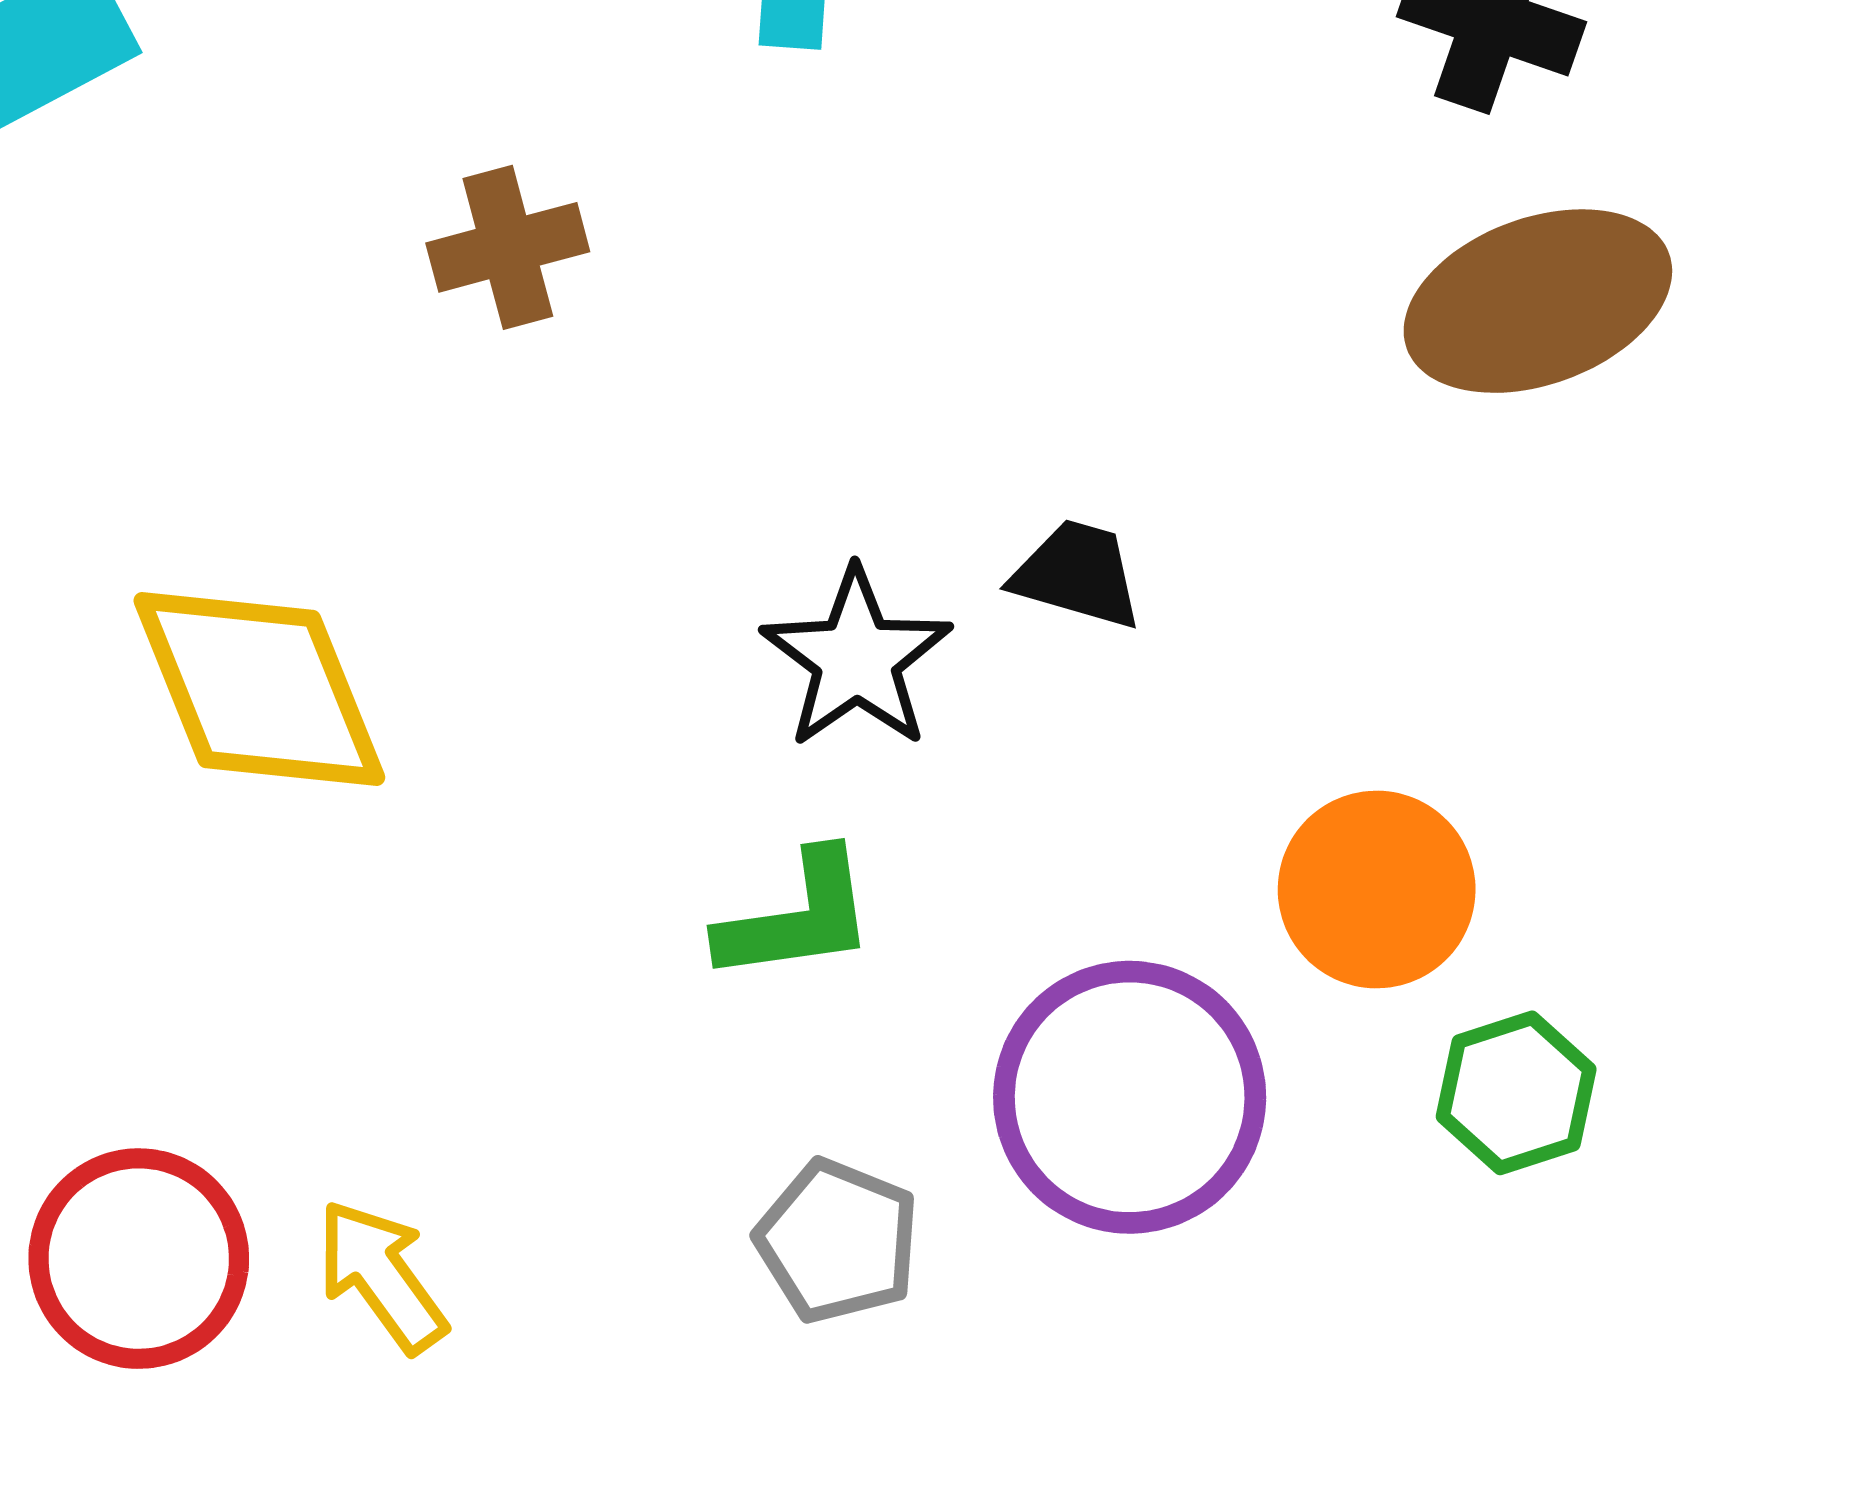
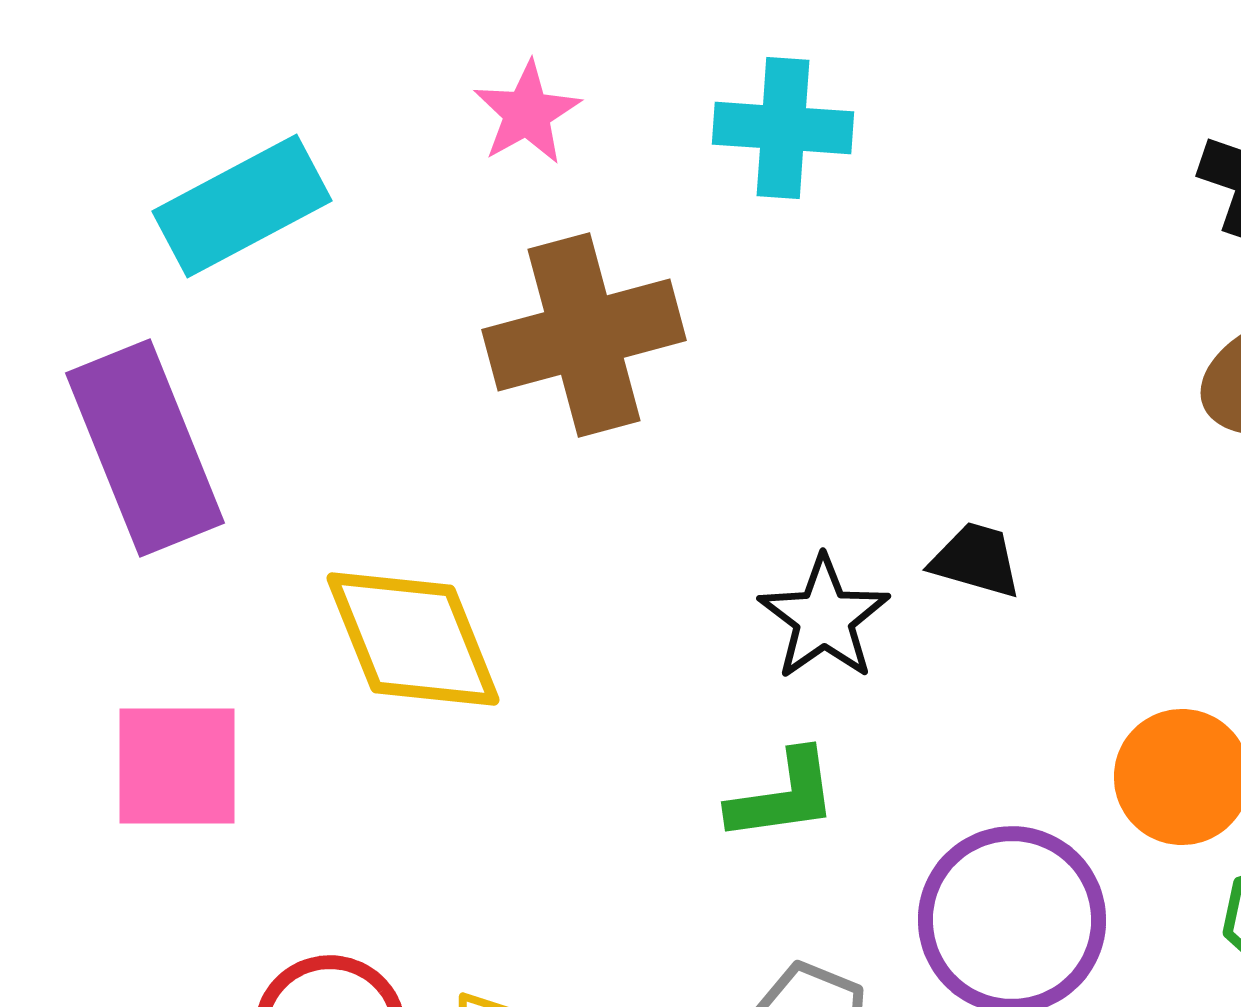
brown cross: (508, 247) -> (584, 335), size x1.8

